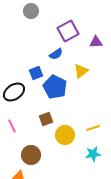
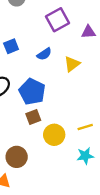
blue semicircle: (56, 54) -> (44, 54), moved
blue square: (36, 73) -> (11, 46), moved
blue pentagon: (55, 87) -> (32, 92), moved

